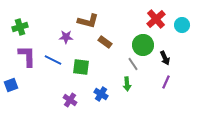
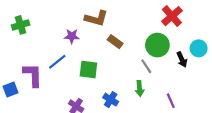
cyan circle: (182, 25) -> (199, 48), moved
purple L-shape: (27, 56) -> (33, 75), moved
blue line: (53, 60) -> (57, 62), turned -66
purple line: (166, 82) -> (171, 101), moved, turned -48

